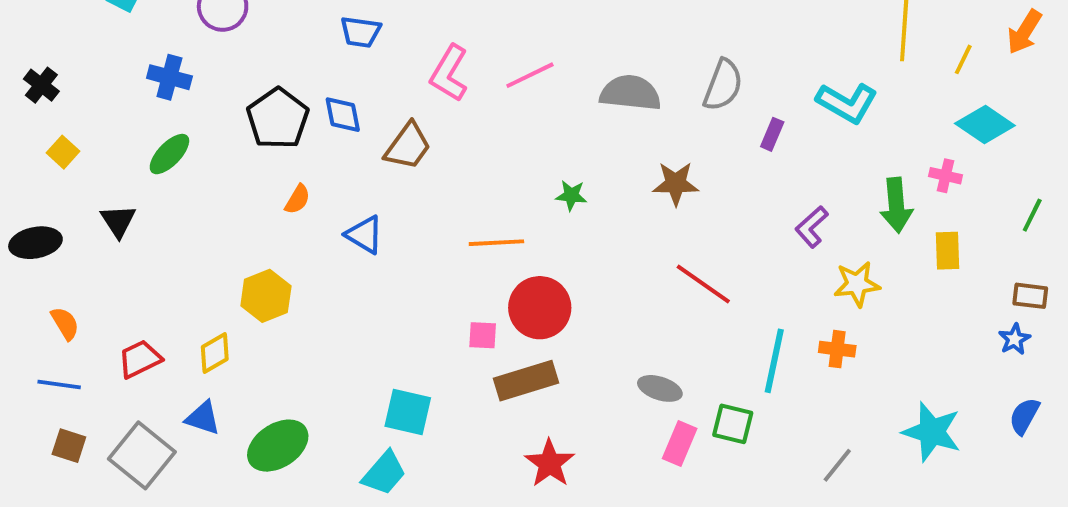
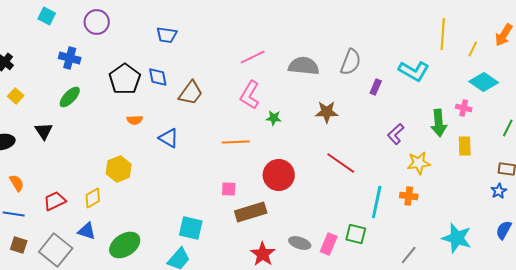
pink L-shape: (449, 73) -> (250, 95), moved
orange semicircle: (297, 199) -> (135, 120), turned 56
red circle: (540, 308) -> (279, 175), moved
gray ellipse: (660, 388) -> (300, 243), moved

